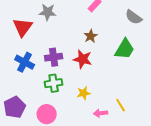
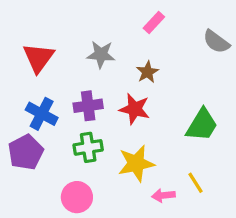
gray star: (48, 12) -> (101, 54), moved
green trapezoid: (125, 49) -> (202, 125), moved
yellow star: (84, 93) -> (136, 163), size x1.6
purple pentagon: (15, 107) -> (26, 152), moved

